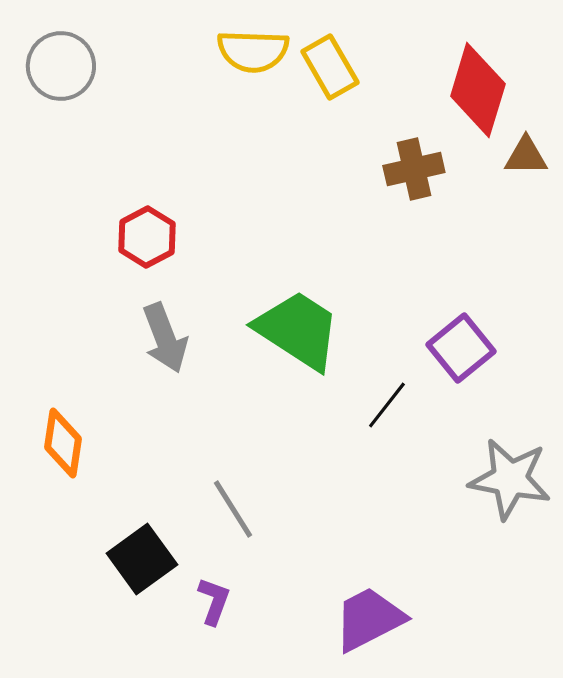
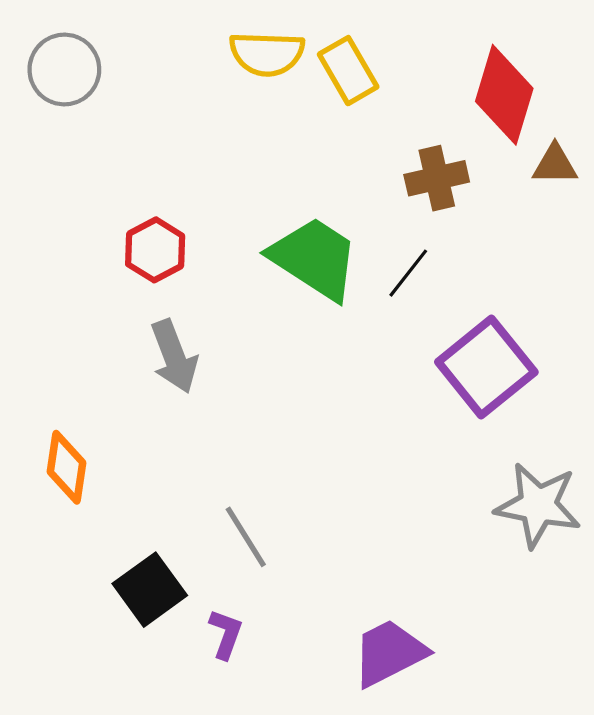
green trapezoid: (298, 330) -> (314, 258), moved
purple square: (461, 348) -> (486, 367), size x1.4
black line: (387, 405) -> (408, 273), moved

